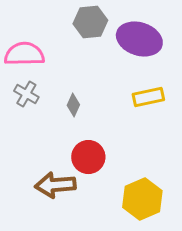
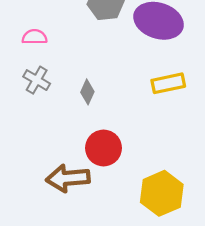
pink semicircle: (24, 54) -> (35, 37), size x0.6

